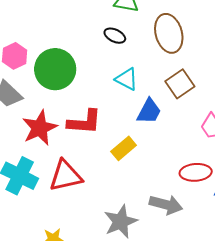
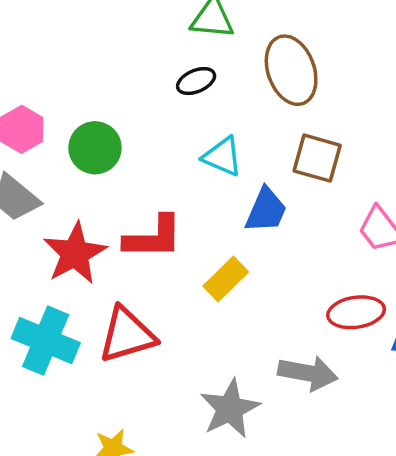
black ellipse: (115, 36) -> (196, 81), turned -45
green circle: (55, 69) -> (95, 148), size x0.7
brown square: (180, 84) -> (317, 158), turned -36

